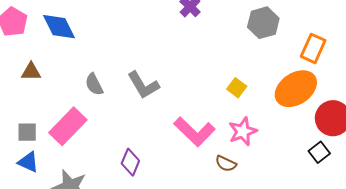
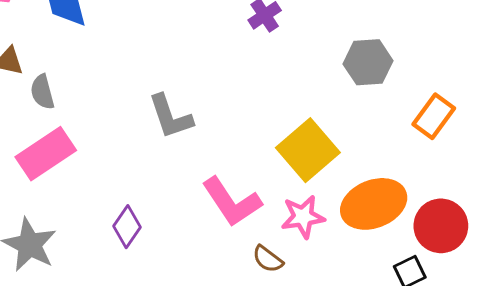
gray semicircle: (94, 84) -> (42, 92), moved
yellow square: (237, 88) -> (308, 150), size x2.0
orange ellipse: (296, 89) -> (374, 204), moved

